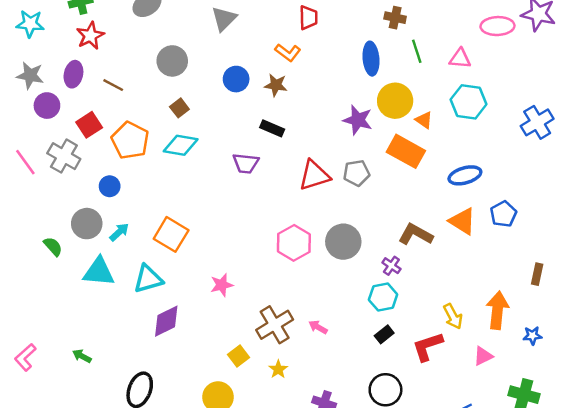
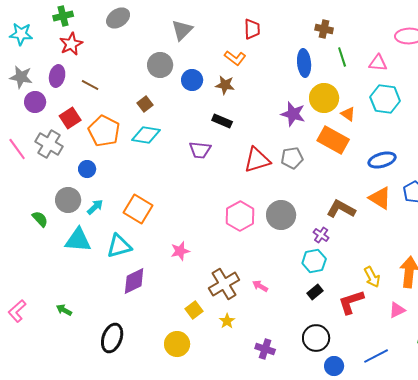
gray circle: (172, 61) -> (160, 65), moved

